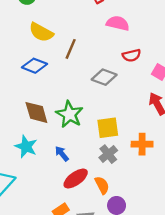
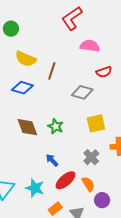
green star: (69, 114) -> (56, 126), size x0.7
yellow square: (108, 128) -> (96, 123), moved
cyan star: (26, 147) -> (35, 188), moved

